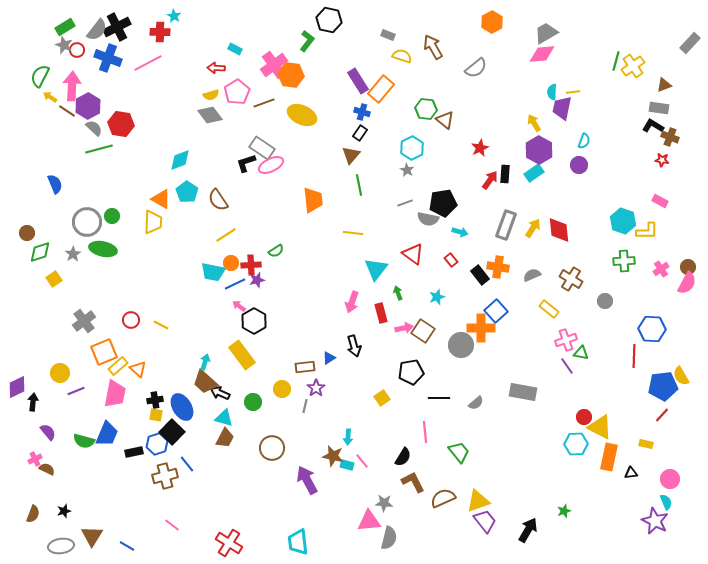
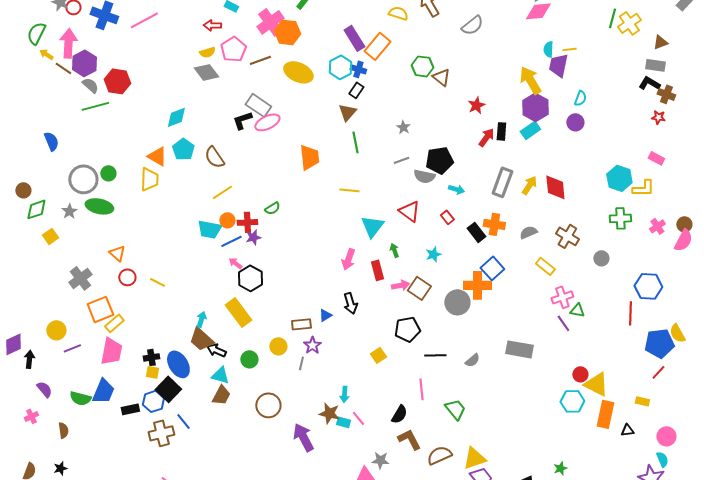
yellow arrow: (534, 123) -> (530, 80), size x1.6
cyan hexagon: (412, 148) -> (340, 67), moved
orange triangle: (138, 369) -> (117, 253), moved
brown semicircle: (47, 469) -> (63, 430), moved, turned 56

